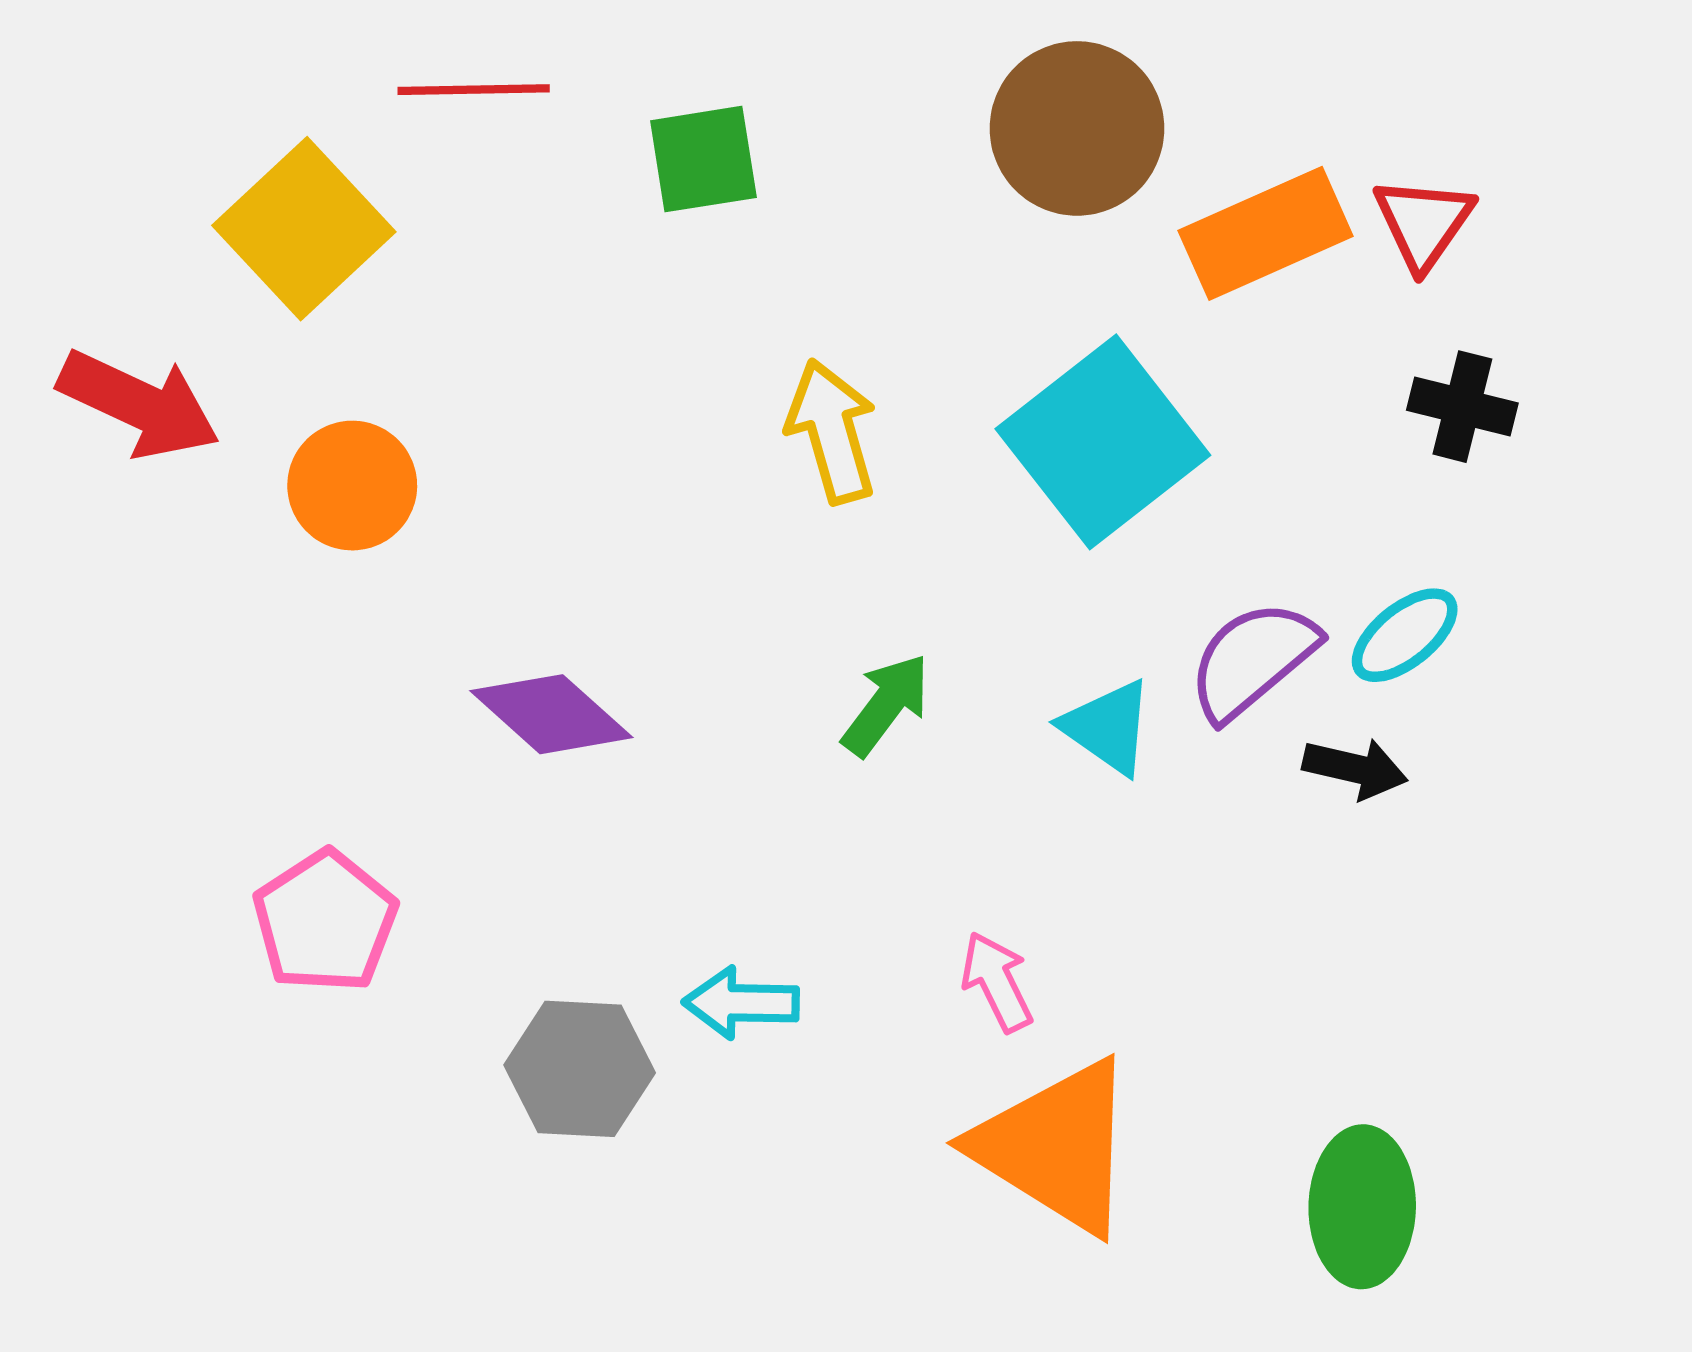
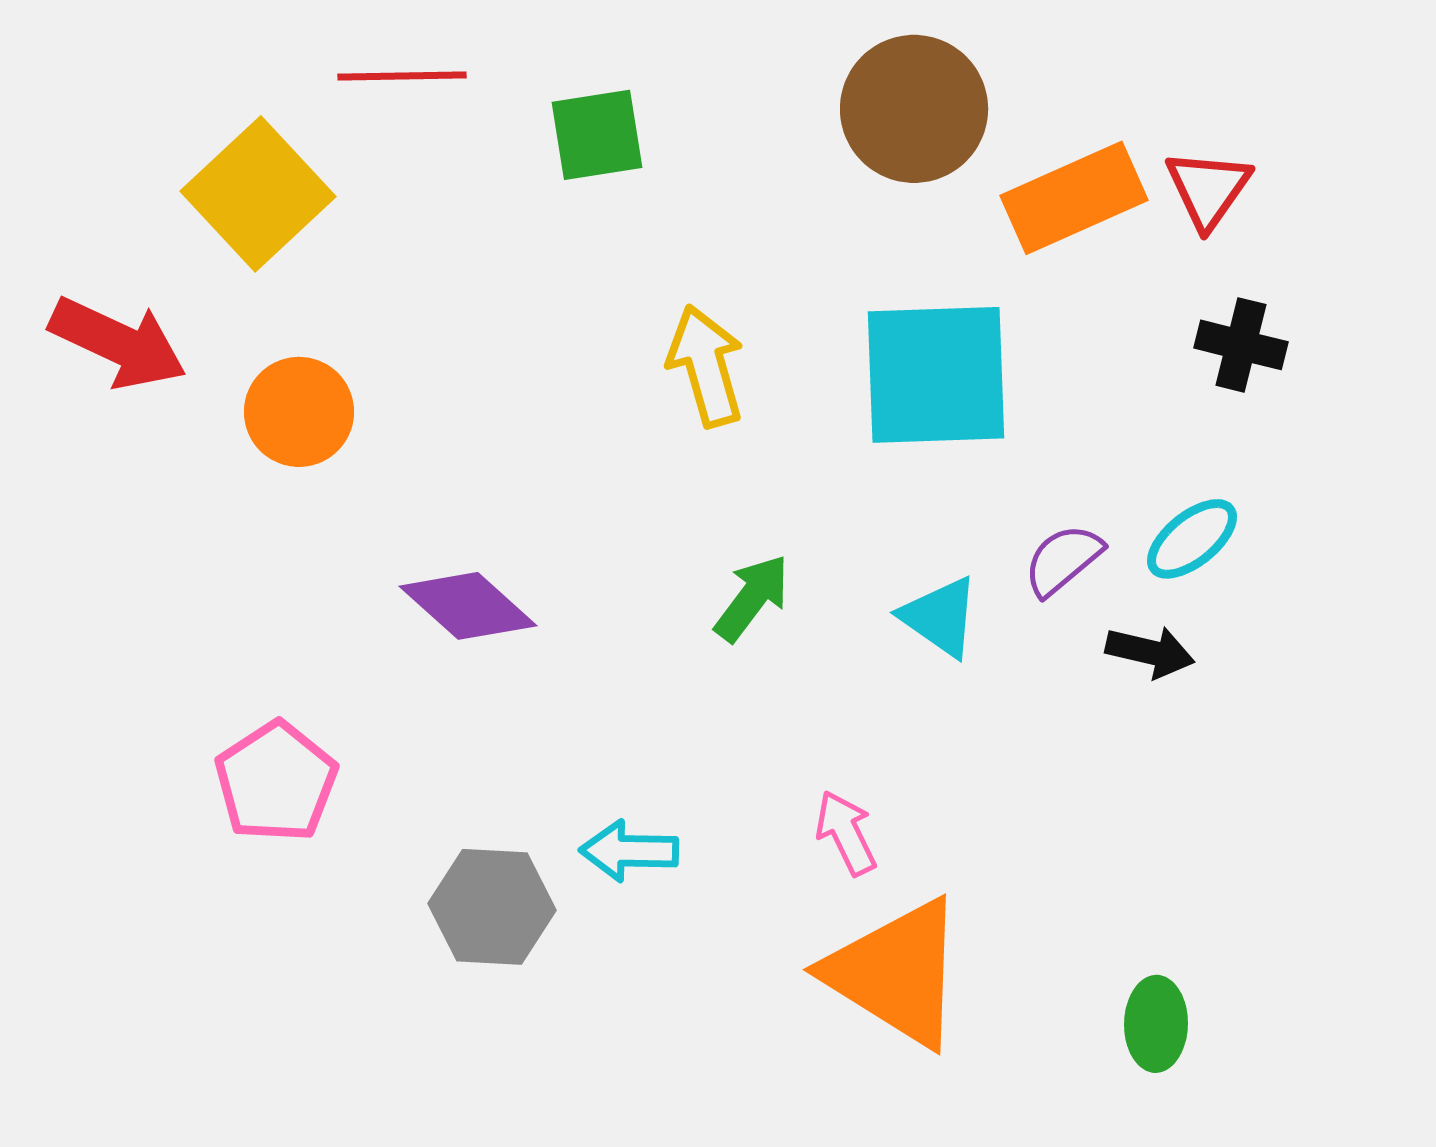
cyan square: (1103, 442) -> (936, 375), turned 36
purple semicircle: (1253, 660) -> (1063, 560), size x0.7
green ellipse: (1362, 1207) -> (1156, 1024), size x0.7

